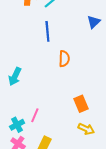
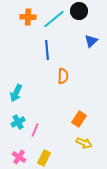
orange rectangle: (81, 104) -> (79, 119), turned 56
cyan cross: (17, 125) -> (18, 122), moved

